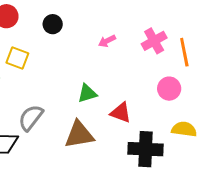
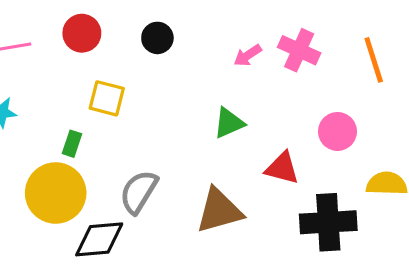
pink cross: (154, 41) -> (299, 50), moved, turned -30
pink circle: (169, 89) -> (337, 131), moved
green triangle: (87, 93) -> (229, 123), moved

